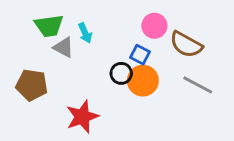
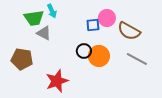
cyan arrow: (85, 33) -> (52, 11), moved
blue square: (140, 55) -> (93, 25), moved, turned -32

